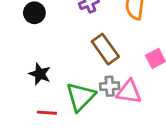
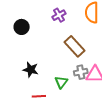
green triangle: (81, 97) -> (61, 82), size x0.6

